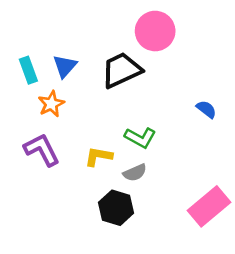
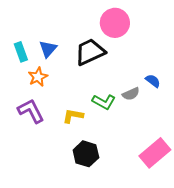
gray semicircle: (135, 173) -> (131, 94), moved

